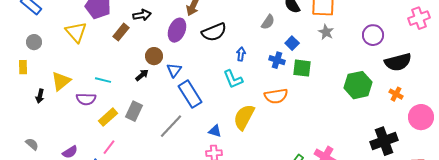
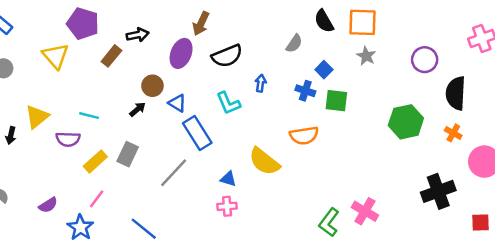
black semicircle: (398, 62) -> (456, 93), turned 108
blue triangle: (174, 70) -> (177, 103), turned -35
cyan L-shape: (233, 79) -> (228, 103), moved
yellow semicircle: (244, 117) -> (264, 162), turned -80

